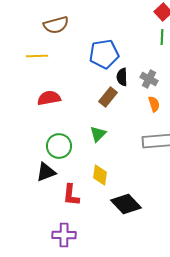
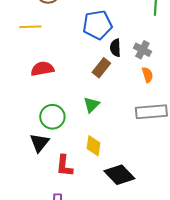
black triangle: (46, 172) -> (39, 143), turned -30

